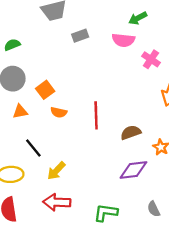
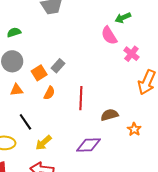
gray rectangle: (80, 36) -> (58, 66), moved, turned -32
pink semicircle: (123, 40) -> (109, 35), turned 48
orange semicircle: (59, 112) -> (49, 93), turned -80
purple diamond: (133, 170) -> (89, 145), moved

